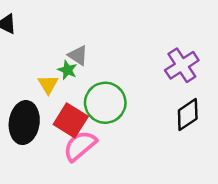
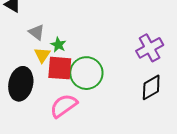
gray triangle: (78, 55) -> (37, 32), moved
red square: (71, 120) -> (60, 68), moved, turned -32

